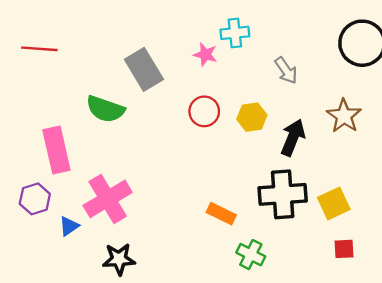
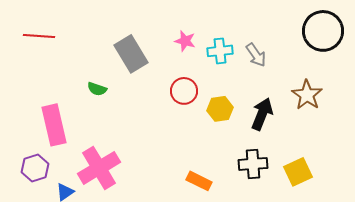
cyan cross: (235, 33) -> (220, 51), moved
green semicircle: (105, 109) -> (97, 89), size x0.6
yellow hexagon: (252, 117) -> (220, 109), moved
black cross: (283, 194) -> (253, 164), size x0.7

